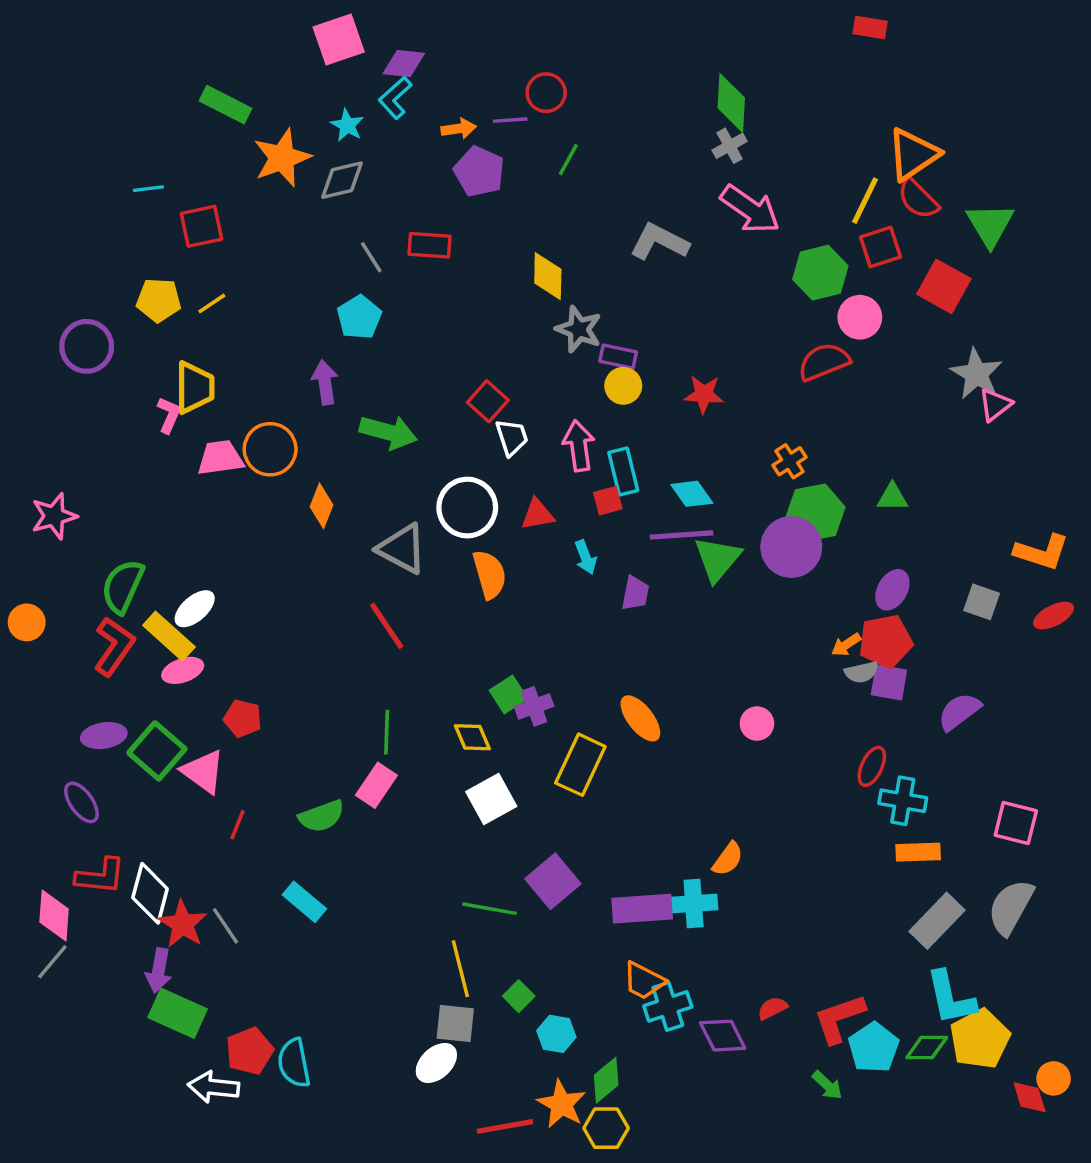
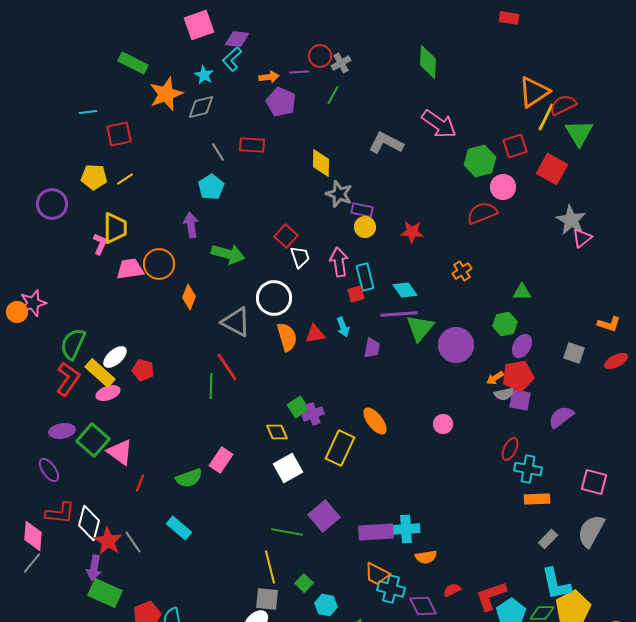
gray cross: (730, 146) -> (341, 63), moved
red semicircle: (918, 199) -> (563, 105), moved, turned 108
yellow line: (865, 201) -> (546, 117), moved
green hexagon: (815, 513) -> (505, 324), moved, size x0.7
red triangle: (538, 514) -> (315, 334), moved
purple circle: (791, 547) -> (456, 345), moved
orange L-shape: (1042, 552) -> (609, 324), size x0.7
orange circle: (27, 622) -> (17, 312), moved
red pentagon: (243, 718) -> (143, 370), moved
green line: (387, 732) -> (211, 386), moved
orange semicircle: (728, 859) -> (426, 557), moved, turned 45
gray rectangle: (937, 921) -> (548, 539), size x0.6
cyan cross: (668, 1006) -> (391, 589), turned 32

